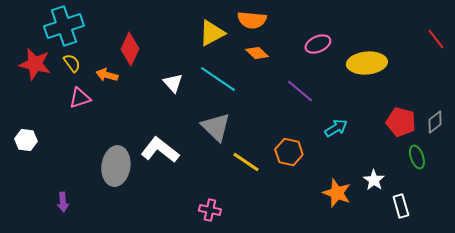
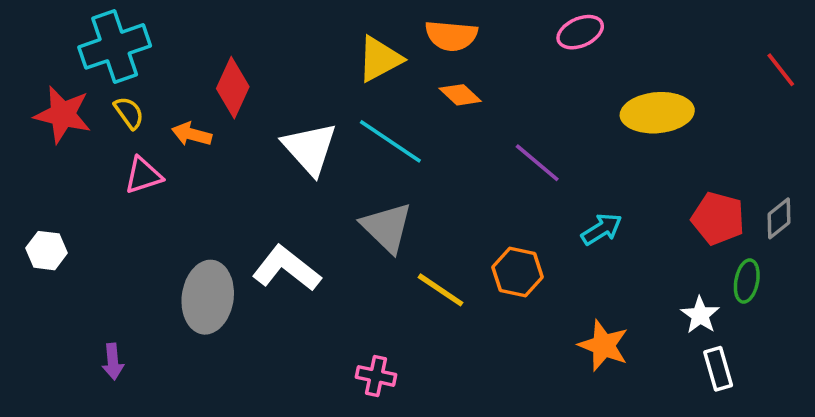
pink ellipse: (318, 44) -> (580, 32), moved
white triangle: (173, 83) -> (310, 149), size x1.6
green ellipse: (417, 157) -> (747, 281), turned 30
white star: (374, 180) -> (700, 315), moved

